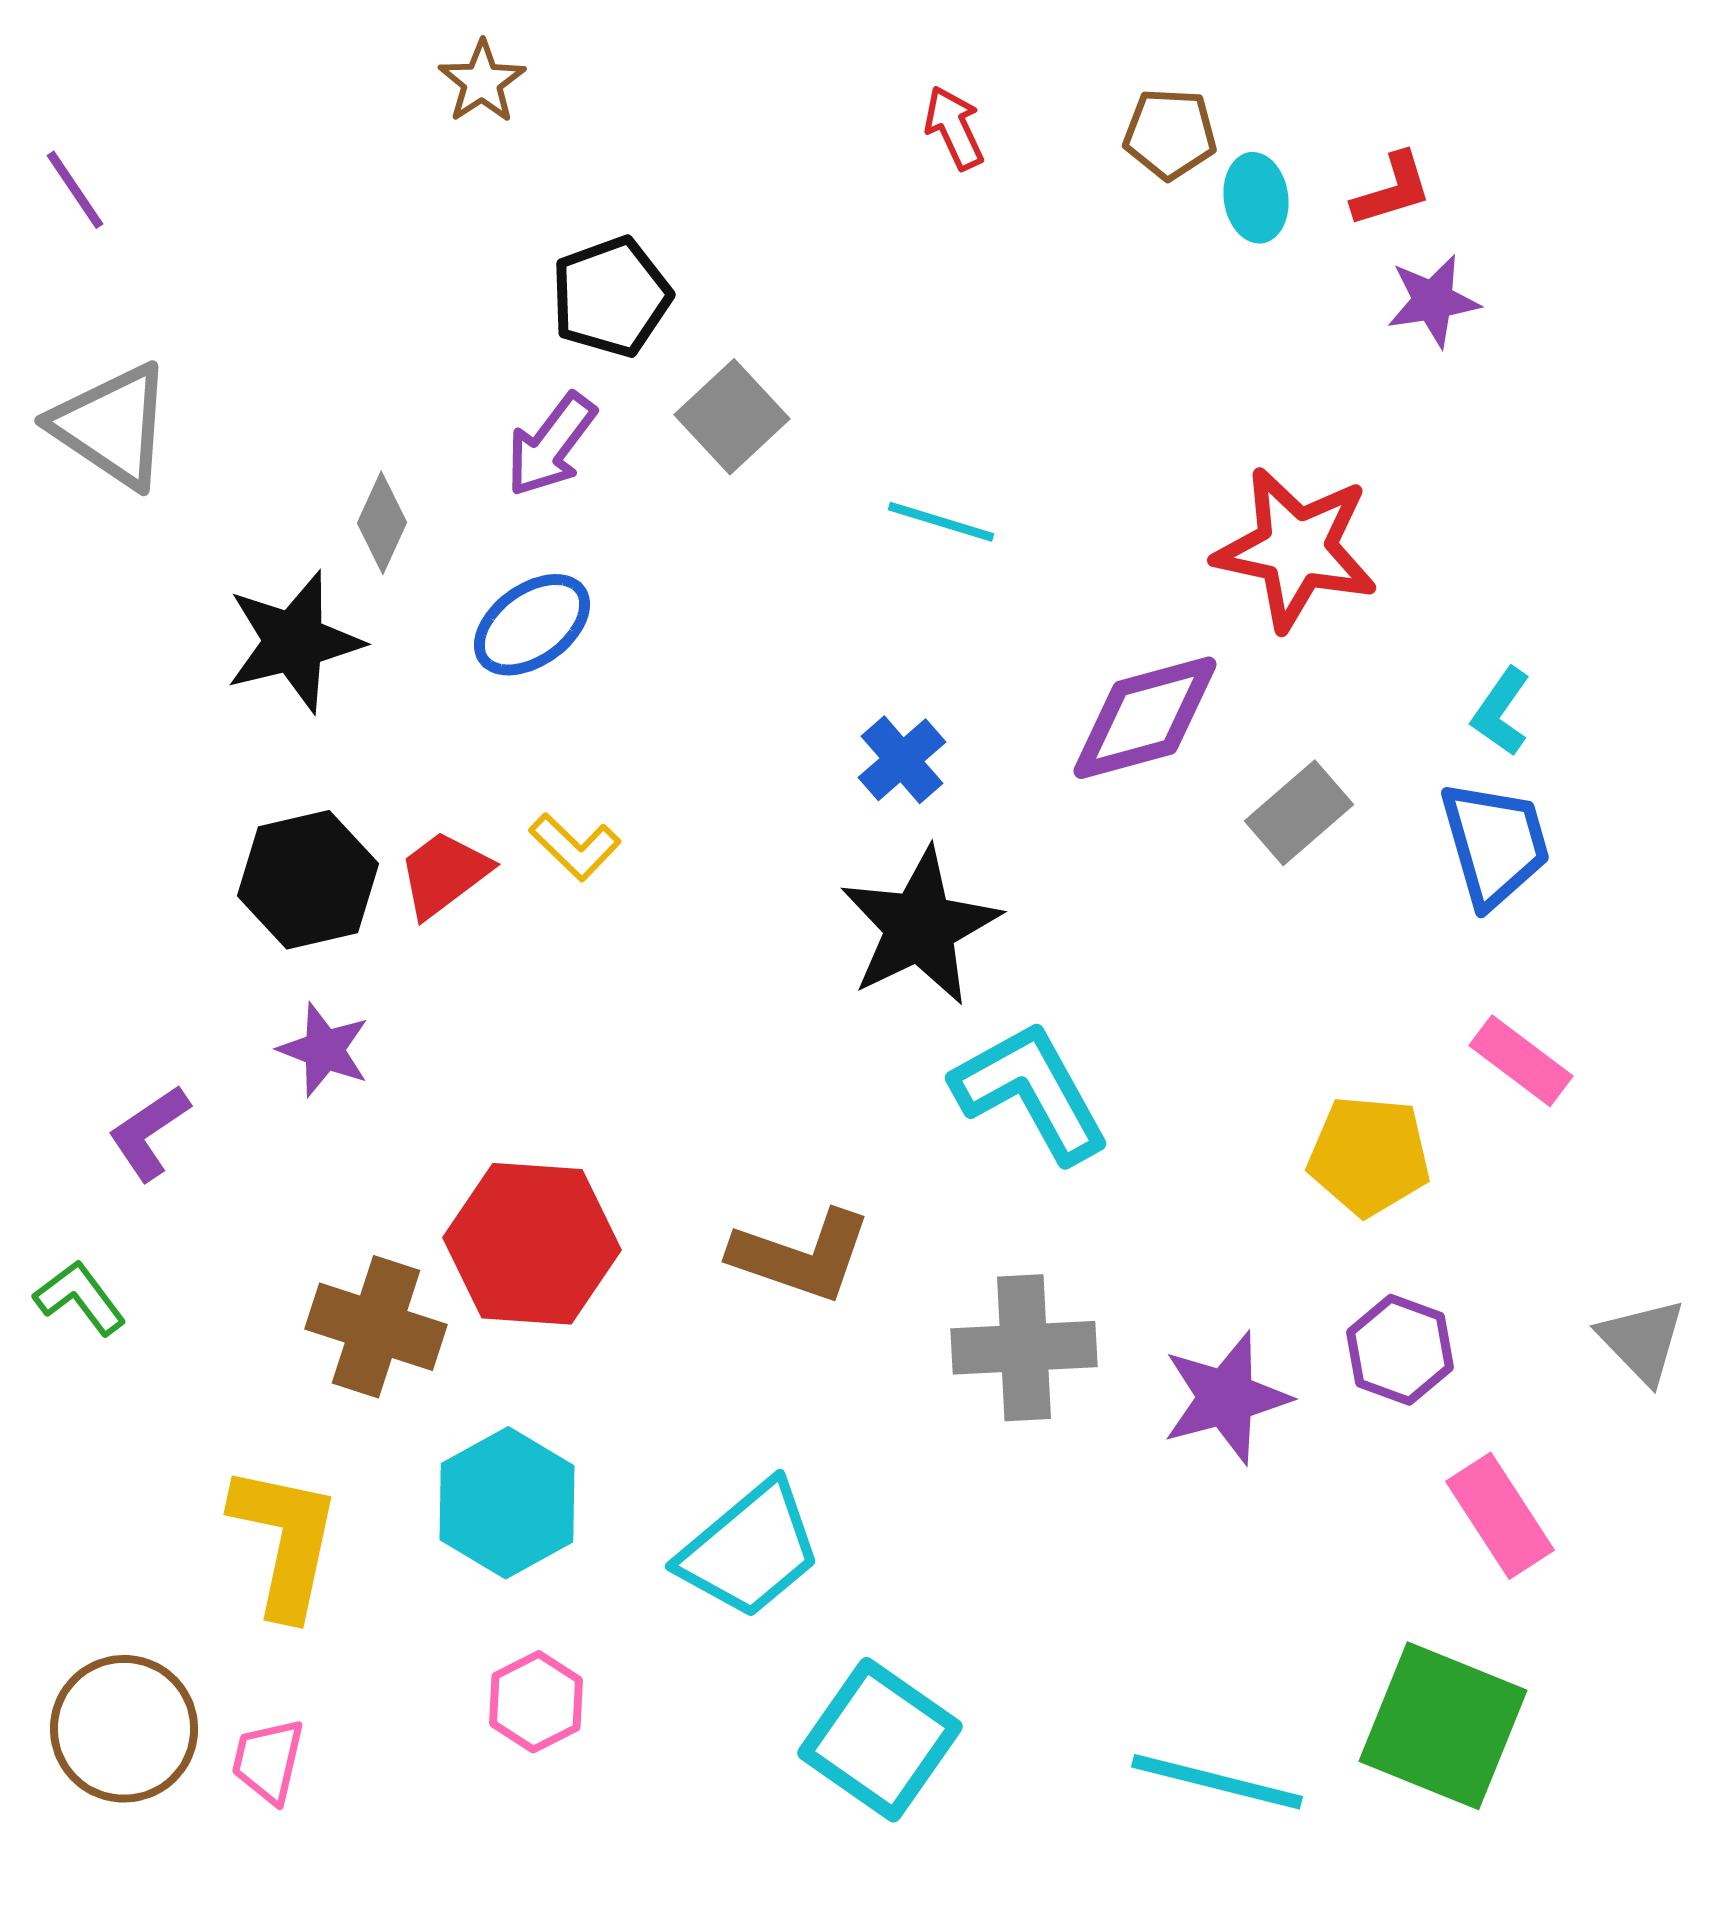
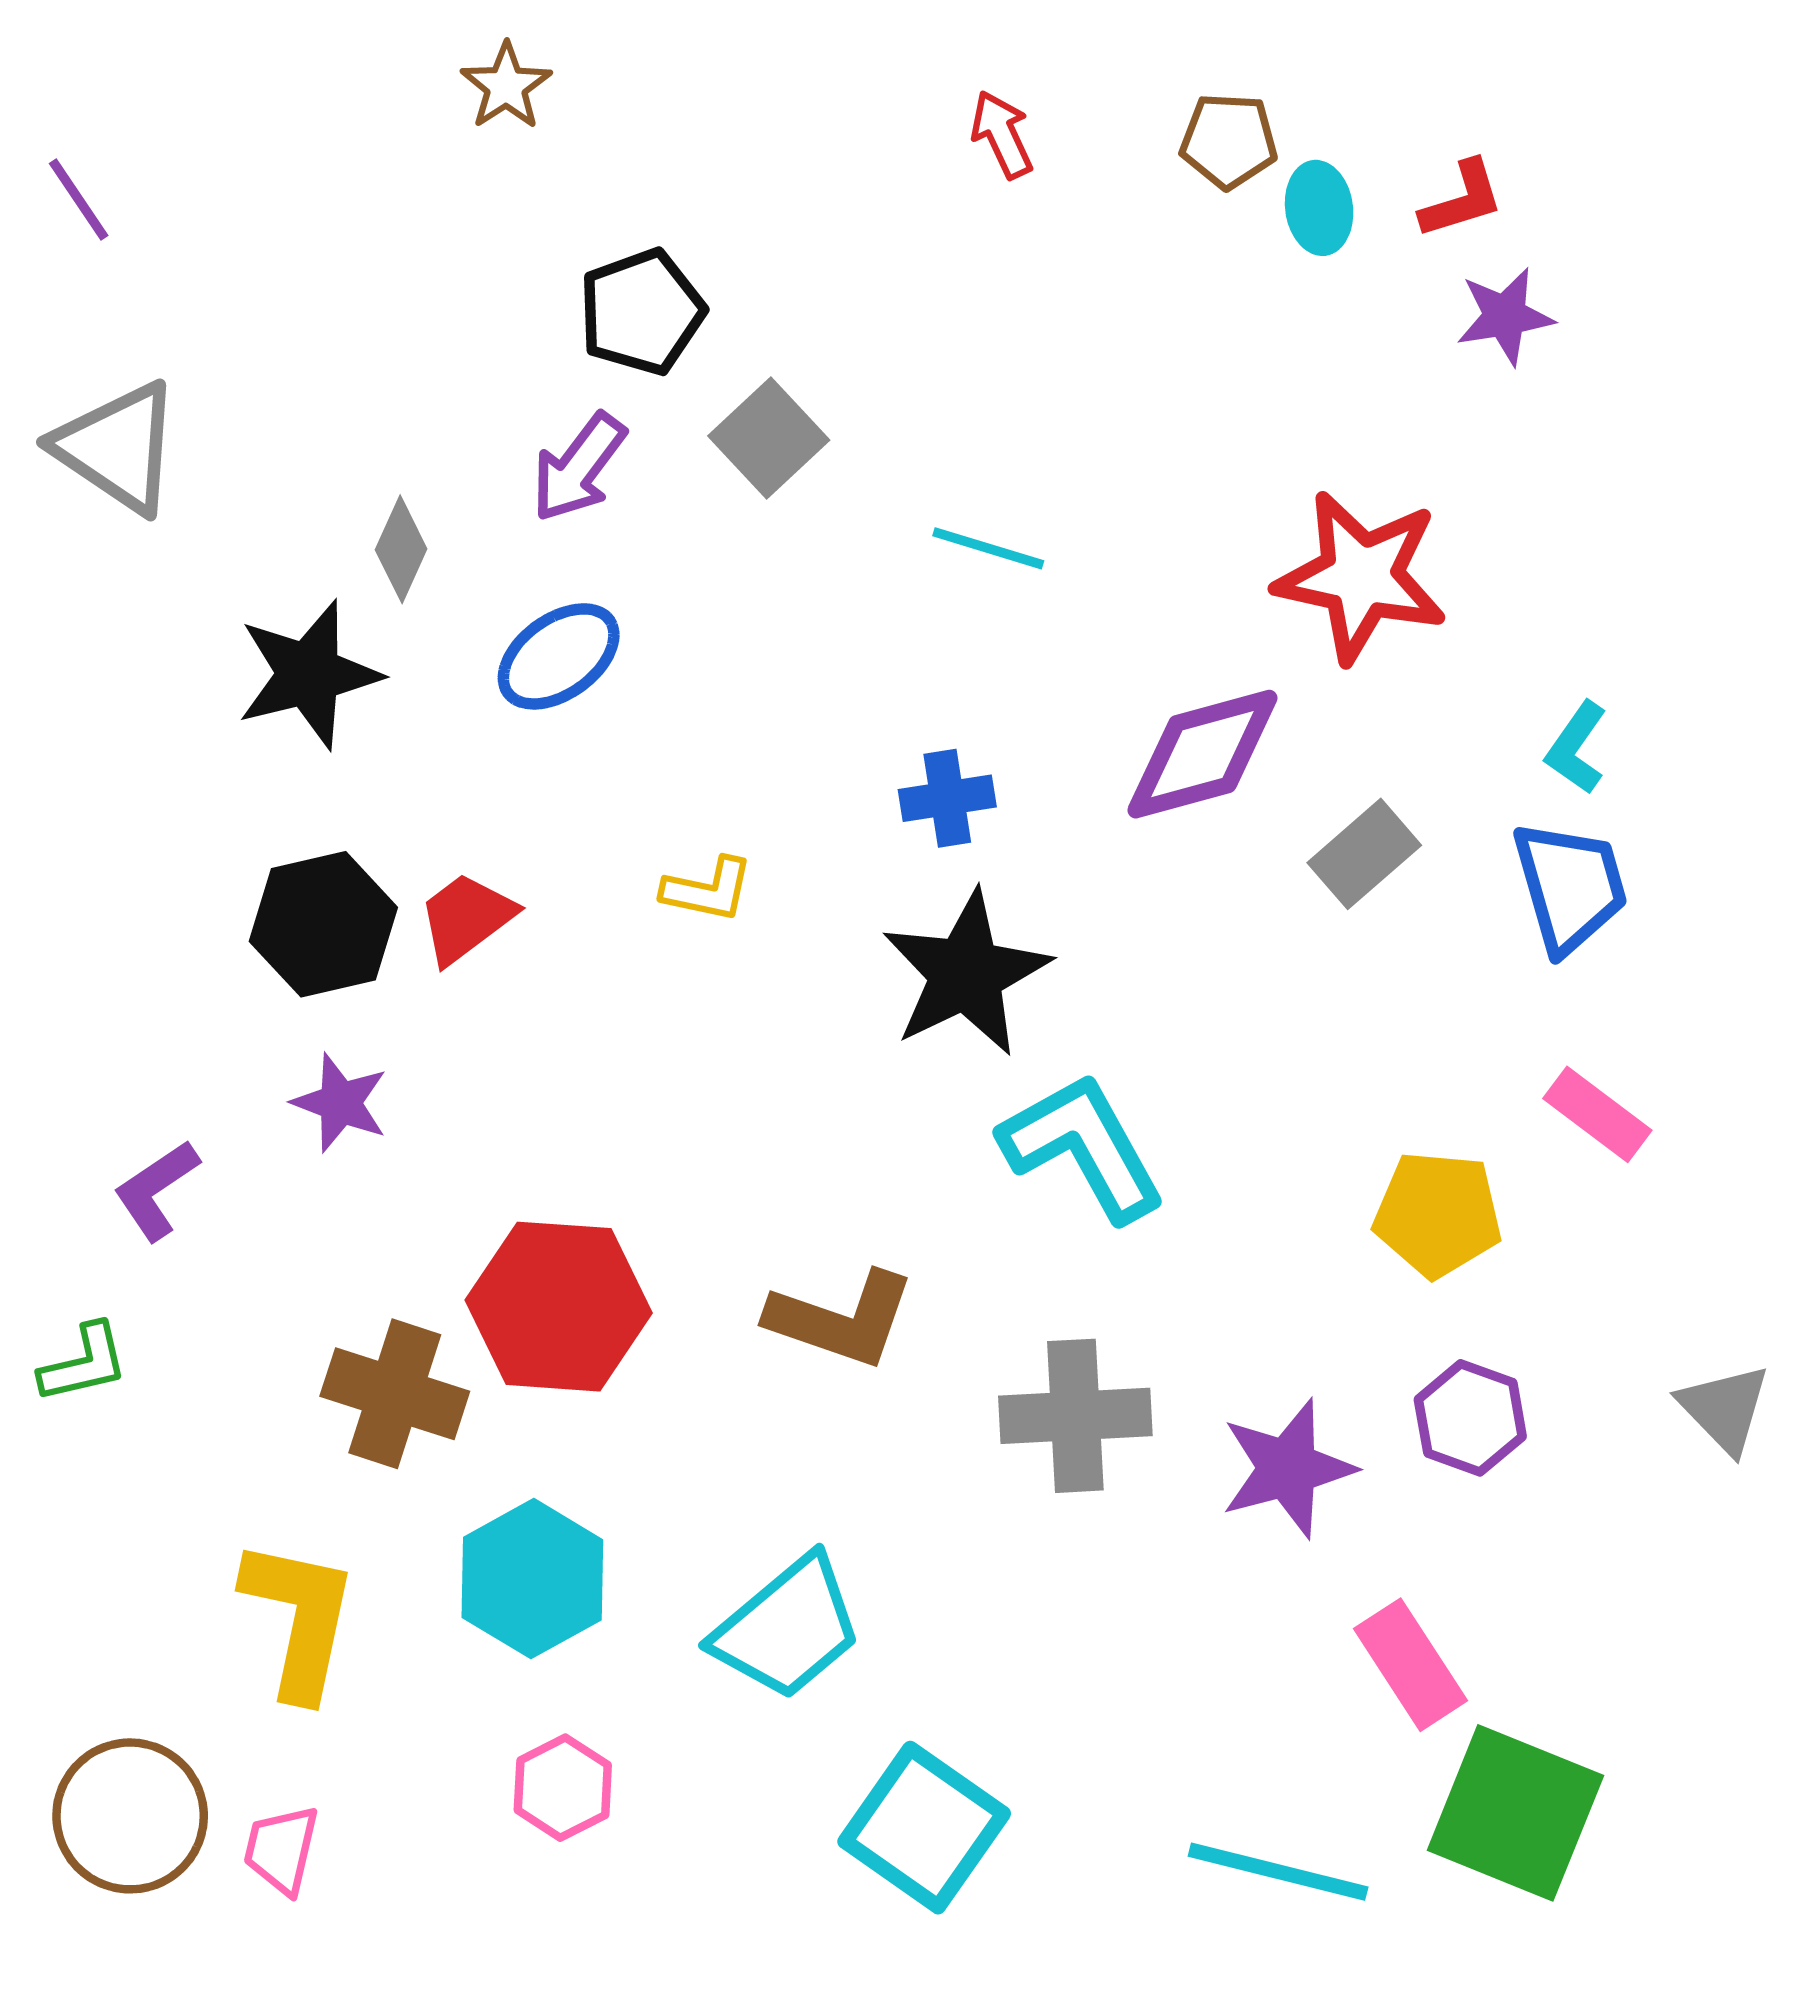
blue cross: (902, 760) -> (947, 798), turned 32
yellow L-shape: (575, 847) -> (708, 890), moved, turned -32
green L-shape: (80, 1298) -> (84, 1363), turned 114
pink rectangle: (1500, 1516) -> (1410, 1665), moved

